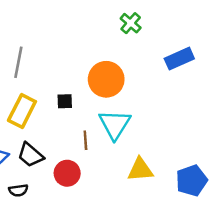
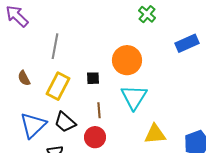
brown line: (85, 140) -> (99, 110), moved

